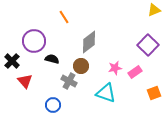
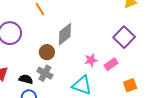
black semicircle: (52, 59) -> (26, 79), moved
brown circle: (81, 66) -> (47, 52), moved

